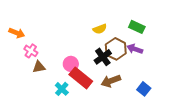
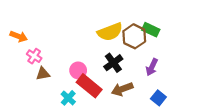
yellow semicircle: (100, 29) -> (110, 32), size x1.6
brown hexagon: (116, 49) -> (134, 36), moved
purple arrow: (135, 49) -> (152, 67), moved, turned -84

